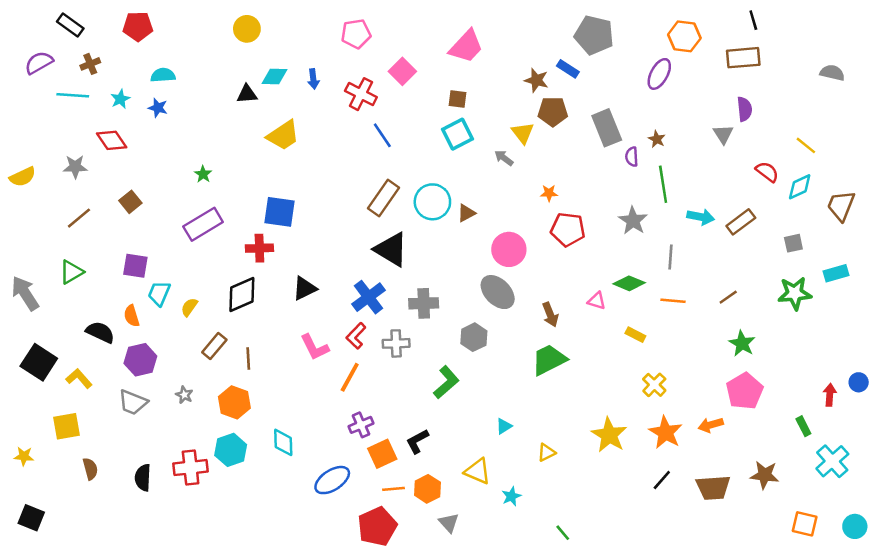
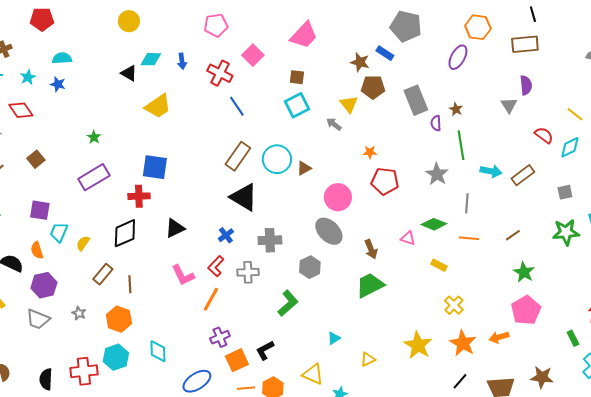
black triangle: (247, 94) -> (129, 73), turned 36
blue cross: (369, 297) -> (226, 235), size x0.6

